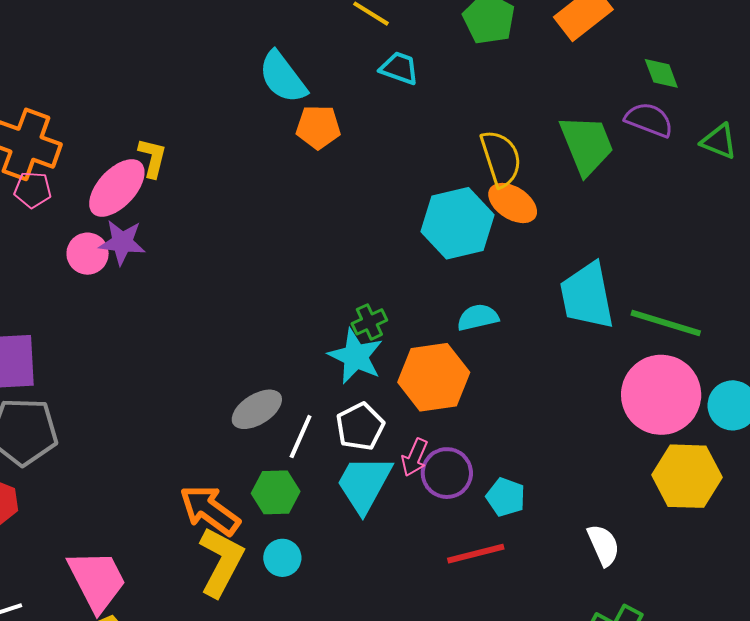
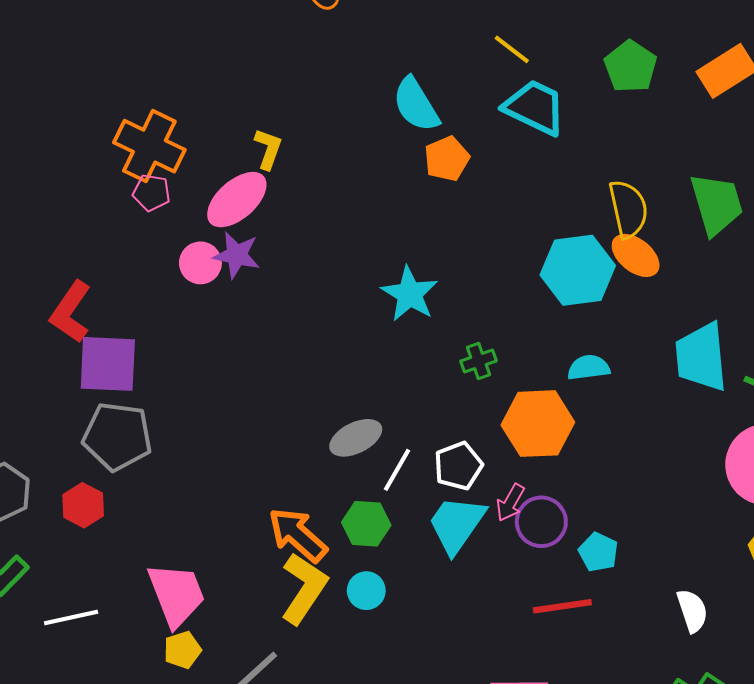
cyan trapezoid: (399, 68) -> (535, 107), size x1.6
orange pentagon: (318, 127) -> (447, 159), turned -30
yellow L-shape: (152, 158) -> (268, 149), moved
cyan star: (356, 356) -> (410, 294), moved

